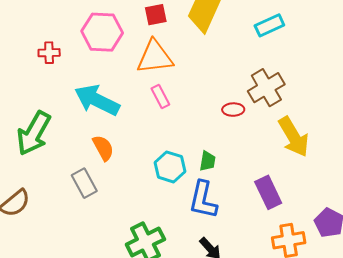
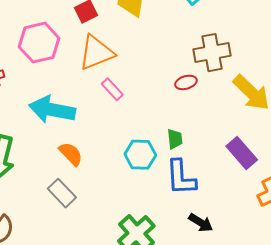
brown cross: (266, 88) -> (212, 53), turned 36

